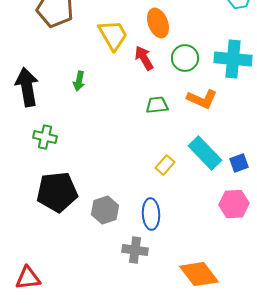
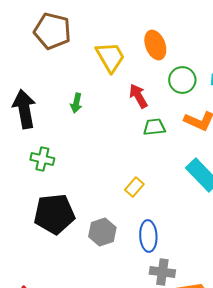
red arrow: (144, 58) -> (138, 96), moved
yellow rectangle: (165, 165) -> (134, 187), moved
gray cross: (135, 250) -> (162, 272), moved

